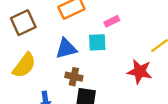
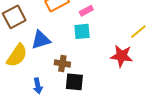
pink rectangle: (112, 21) -> (86, 11), moved
blue triangle: (66, 49) -> (41, 40), moved

